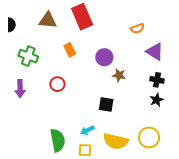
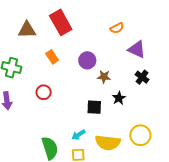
black cross: (157, 80) -> (142, 77), turned 32
black star: (157, 100) -> (119, 98), moved

